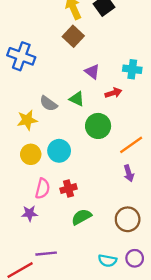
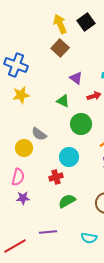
gray semicircle: (48, 104) -> (39, 134), moved
yellow star: (27, 120) -> (21, 95), moved
cyan circle: (59, 151) -> (69, 157), moved
pink semicircle: (43, 189) -> (18, 177), moved
purple line: (46, 254) -> (48, 232), moved

